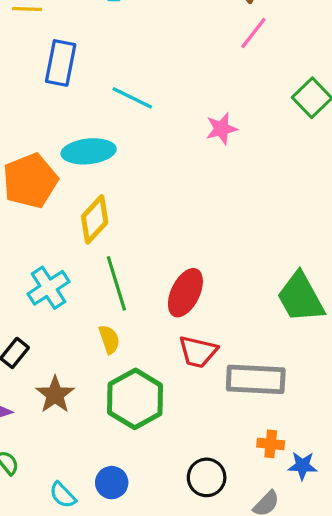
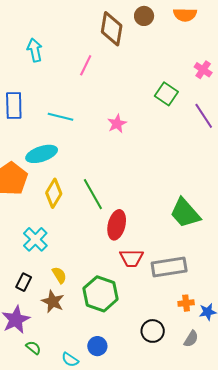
pink line: (253, 33) -> (86, 65), moved
green line: (116, 283) -> (93, 194), moved
yellow semicircle: (109, 339) -> (59, 275), moved

